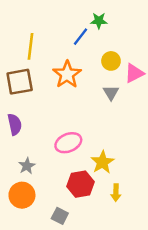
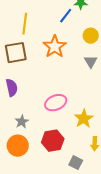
red hexagon: (81, 184) -> (53, 141), moved
gray square: (60, 216) -> (76, 163), moved

